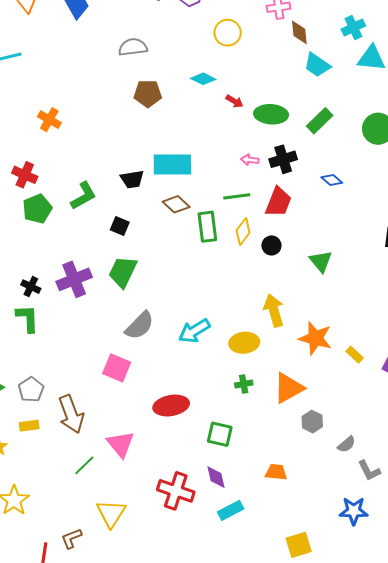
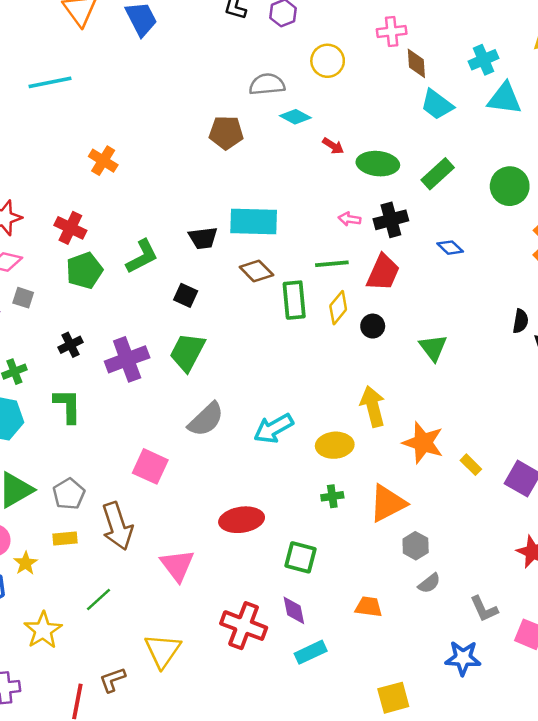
gray semicircle: (133, 47) -> (267, 84), moved
black cross: (31, 287) -> (70, 345), moved, turned 36
pink square: (117, 368) -> (150, 466), moved
gray semicircle: (347, 444) -> (429, 583), moved
green line: (84, 465) -> (99, 600), moved

